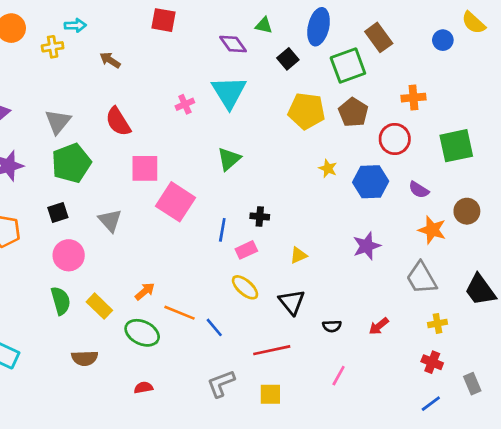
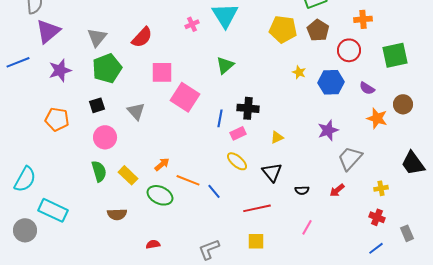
red semicircle: (118, 122) -> (142, 37), turned -105
black cross: (260, 217) -> (248, 108), size x1.5
gray trapezoid: (421, 278) -> (350, 158), moved, turned 72
gray L-shape: (221, 384) -> (209, 249), moved
red semicircle: (143, 388) -> (153, 244), moved

